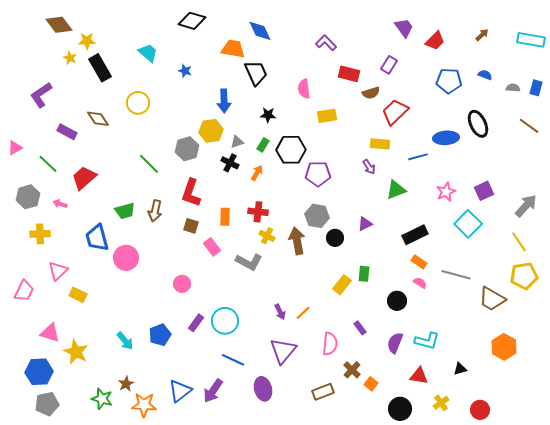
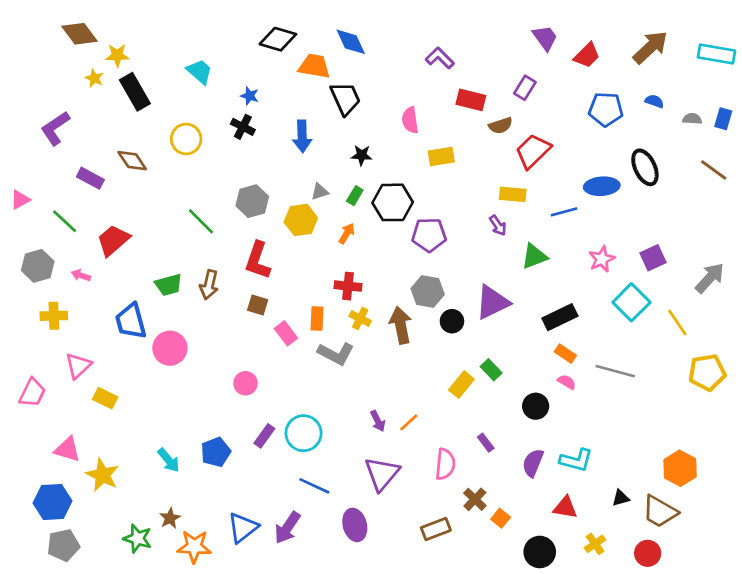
black diamond: (192, 21) -> (278, 39), moved
brown arrow: (482, 35) -> (650, 47), size x2.0
yellow hexagon: (211, 131) -> (301, 220), moved
black cross: (230, 163) -> (243, 127), moved
orange rectangle: (225, 217) -> (317, 318), moved
purple triangle: (365, 224) -> (492, 302), size x1.8
yellow line: (519, 242) -> (677, 323), moved
green rectangle: (364, 274) -> (491, 370), turned -49
brown trapezoid: (492, 299) -> (660, 511), moved

